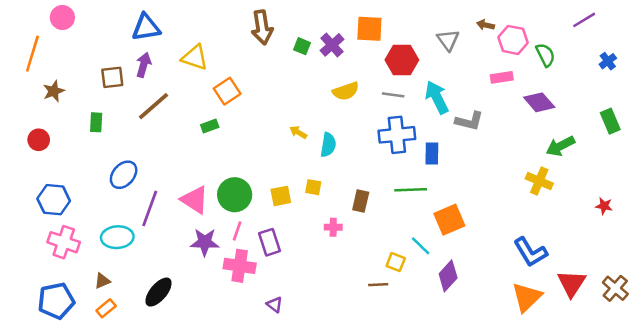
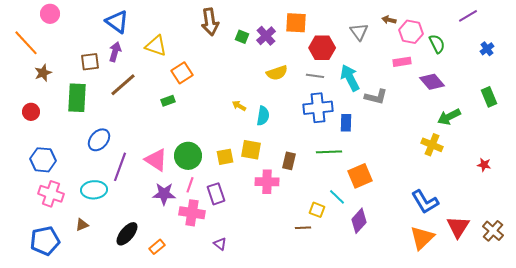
blue triangle: (146, 27) -> (117, 22), turned 45
orange line: (32, 54) -> (26, 43), turned -60
green rectangle: (96, 122) -> (77, 98), size x1.8
yellow square: (313, 187) -> (251, 150), size x1.5
pink cross: (333, 227) -> (267, 182), size x1.6
orange rectangle: (106, 308) -> (157, 247), moved

